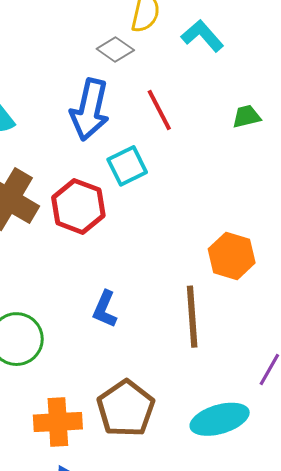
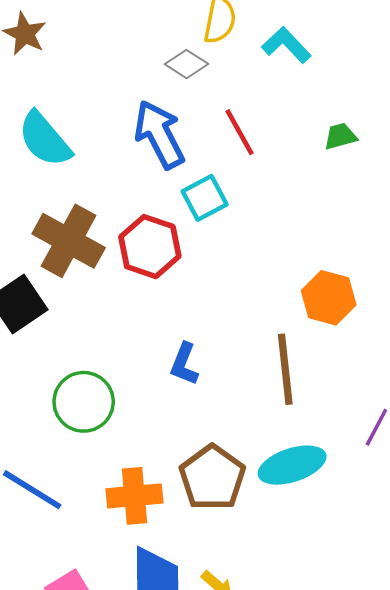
blue arrow: (90, 110) -> (159, 134), turned 142
cyan ellipse: (220, 419) -> (292, 465), moved

